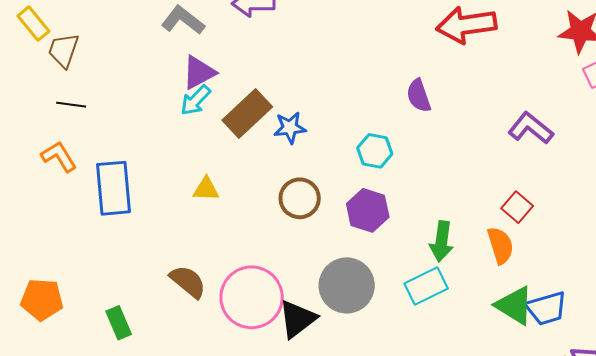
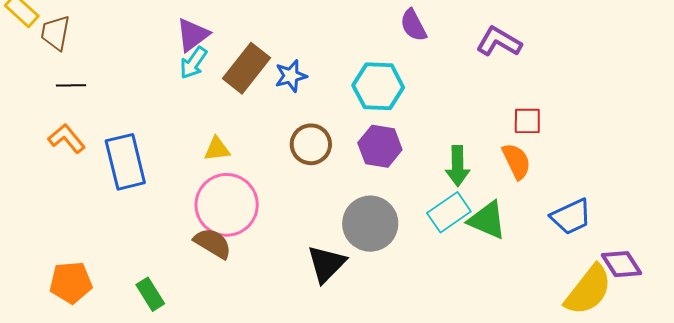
purple L-shape: (531, 128) -> (499, 42), moved
cyan hexagon: (375, 151) -> (378, 86), size x1.4
red square: (517, 207) -> (527, 121), turned -32
pink circle: (252, 297) -> (227, 205), moved
green triangle: (514, 305) -> (487, 220), moved

